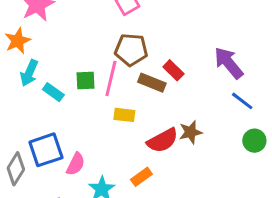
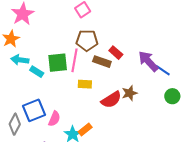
purple arrow: (229, 63) -> (148, 61), moved
cyan arrow: (29, 73) -> (20, 60), turned 78
green square: (85, 80) -> (58, 63), size x1.5
orange rectangle: (141, 177) -> (85, 130), moved

